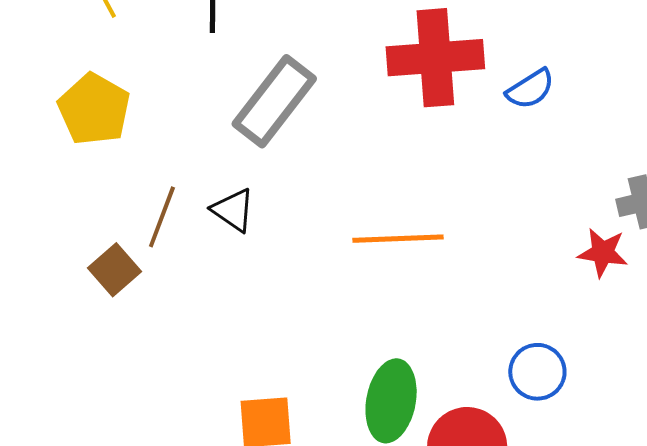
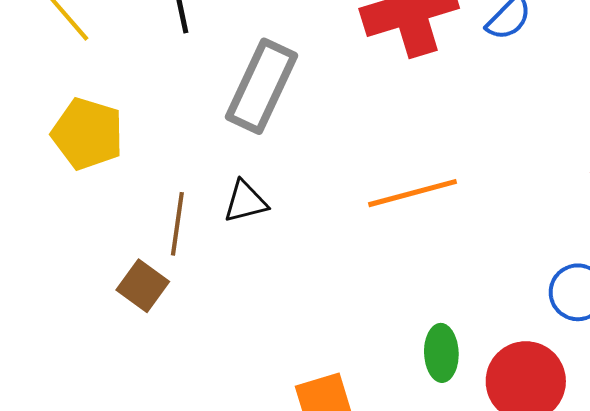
black triangle: (233, 210) -> (245, 202), turned -36
green ellipse: (391, 401) -> (441, 353), size x0.7

